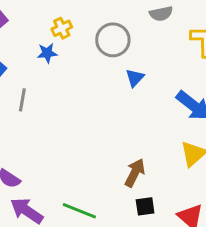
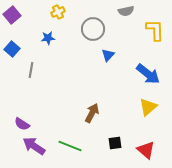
yellow cross: (62, 28) -> (58, 12), moved
brown arrow: (135, 173) -> (92, 113), moved

